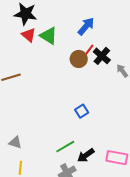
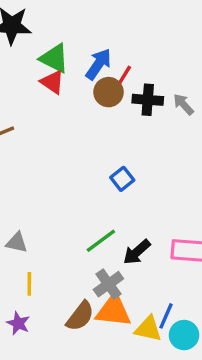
blue arrow: (86, 26) -> (98, 64), moved
red triangle: (29, 35) -> (52, 82), moved
black cross: (102, 56) -> (148, 100), moved, turned -30

